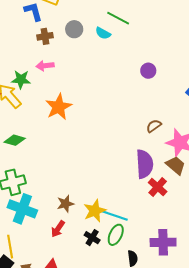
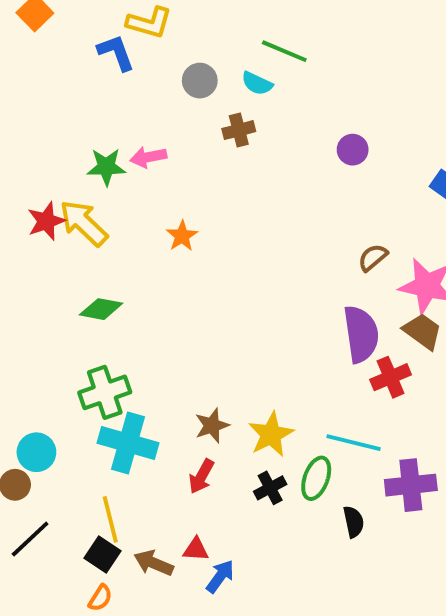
brown cross: (45, 36) -> (239, 130), moved
green star: (21, 79) -> (106, 167), moved
orange star: (59, 107) -> (182, 236), size x0.6
red cross: (158, 187) -> (391, 377), turned 30
cyan line: (114, 215) -> (354, 443), moved
black cross: (92, 238) -> (270, 488), turned 35

